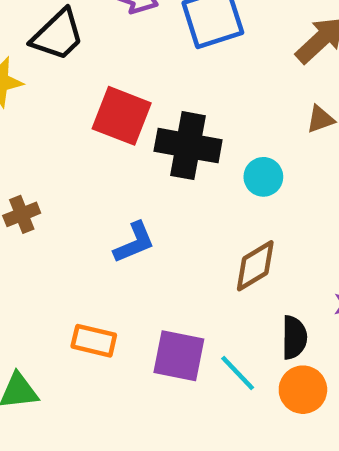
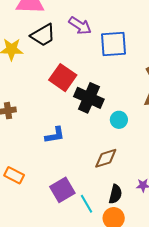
orange rectangle: (94, 341) -> (14, 175), moved
purple square: (179, 356) -> (62, 190), turned 35

